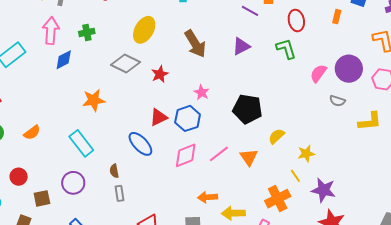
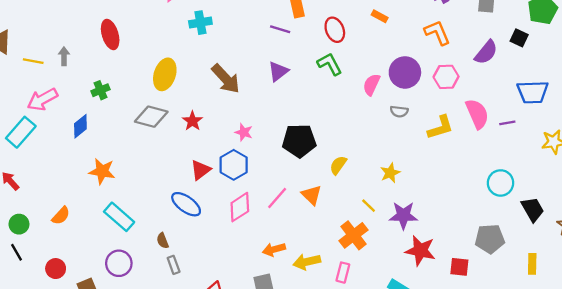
orange rectangle: (337, 17) -> (380, 16), turned -64
pink arrow: (51, 31) -> (42, 99), moved, turned -112
orange star: (94, 100) -> (102, 171), moved, turned 30
yellow star: (306, 154) -> (390, 173), moved

